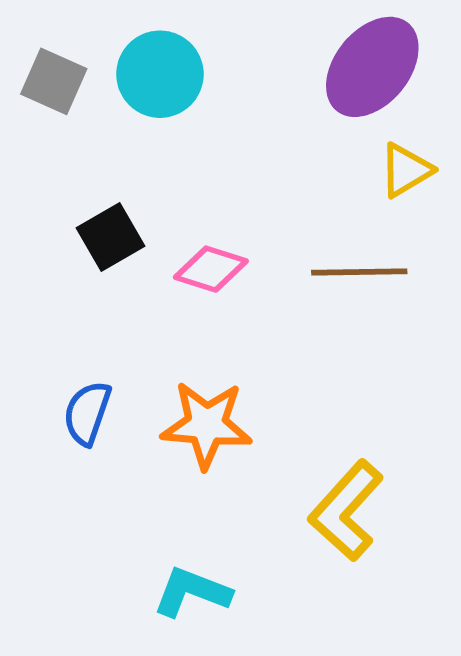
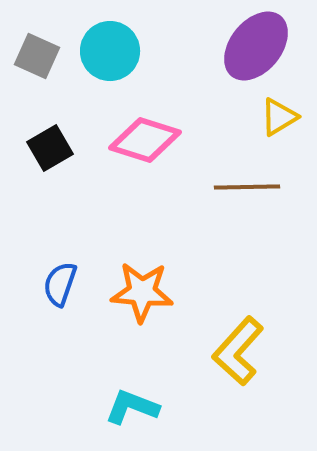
black square: (110, 237) -> (50, 148), moved
pink diamond: (211, 269) -> (145, 140), moved, size x1.4

